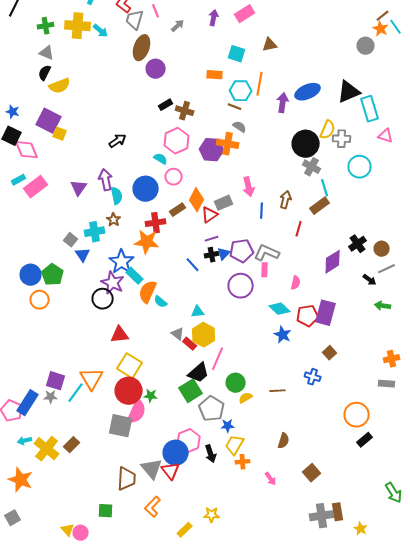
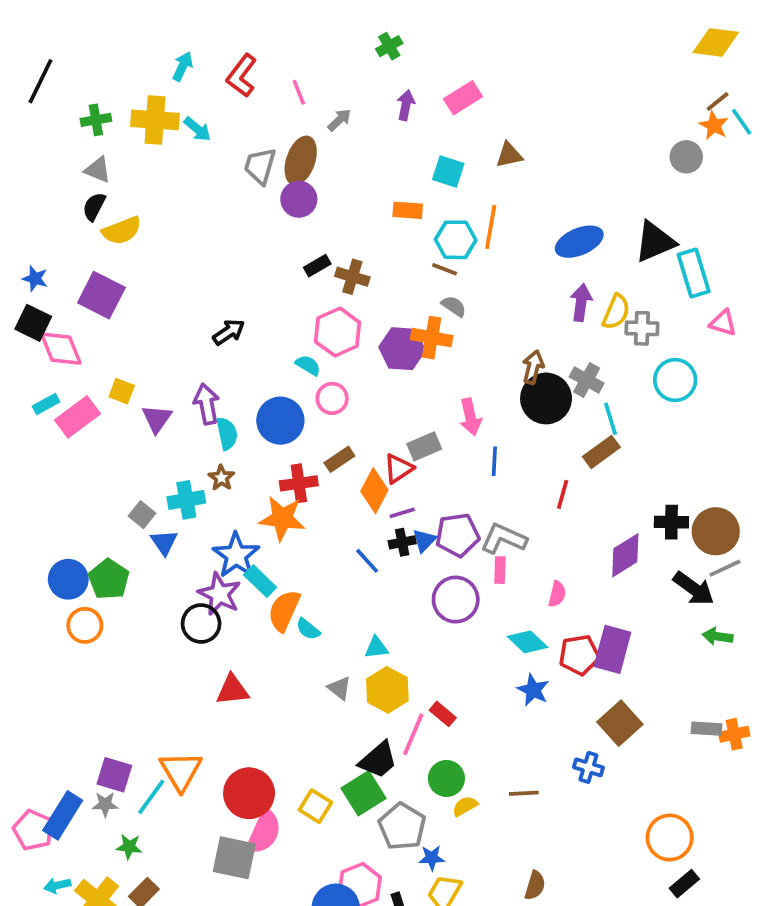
gray trapezoid: (135, 20) -> (260, 166), moved
brown ellipse: (142, 48) -> (301, 160), moved
purple arrow: (283, 103) -> (581, 303), moved
yellow square: (60, 134) -> (122, 391), moved
black circle: (306, 144) -> (546, 398), moved
orange diamond: (197, 200) -> (374, 491), moved
brown arrow: (286, 200) -> (533, 367), moved
black cross: (358, 244) -> (671, 522), turned 36
brown circle: (382, 249) -> (716, 531), size x1.6
black arrow: (370, 280) -> (694, 588), size x1.6
red rectangle: (190, 344) -> (443, 714), moved
brown square: (330, 353) -> (620, 723), size x1.6
yellow square: (130, 366) -> (315, 806), moved, size x0.7
gray rectangle: (387, 384) -> (707, 729), moved
green star: (151, 396) -> (129, 847), moved

